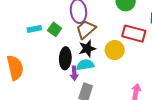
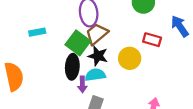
green square: (55, 29) -> (78, 43), moved, size x1.5
red rectangle: (134, 34) -> (152, 40), size x0.7
black star: (87, 48) -> (98, 56), turned 30

